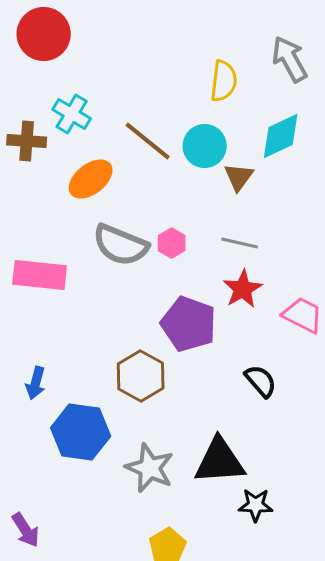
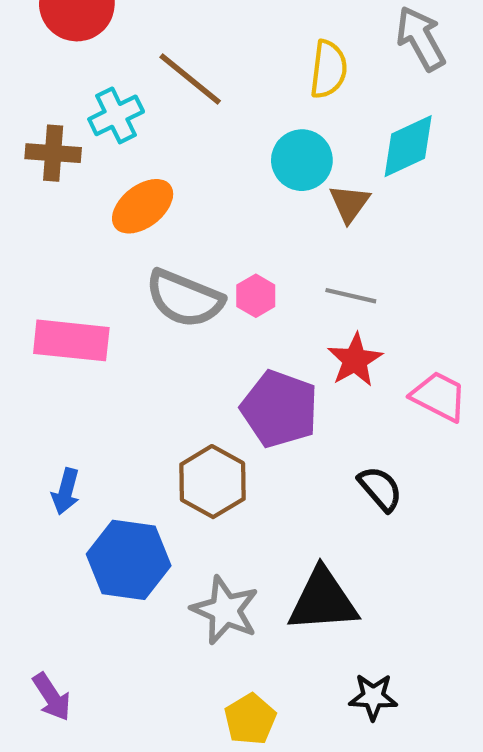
cyan cross: (72, 114) -> (116, 115), turned 33
brown line: (148, 141) -> (190, 79), moved
black star: (256, 505) -> (373, 697), moved

